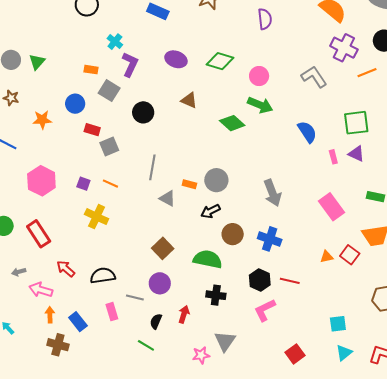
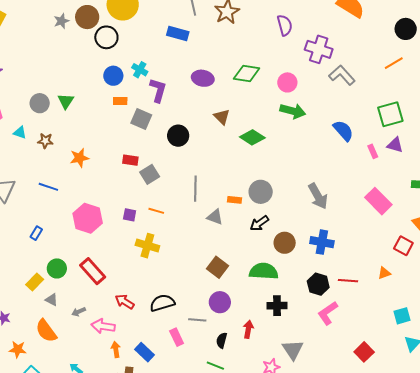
purple cross: (344, 48) -> (319, 49), moved
brown triangle: (189, 100) -> (222, 117), turned 30
blue circle: (75, 104) -> (113, 76), moved
green diamond: (232, 123) -> (252, 137), moved
orange triangle: (327, 257) -> (384, 273), moved

